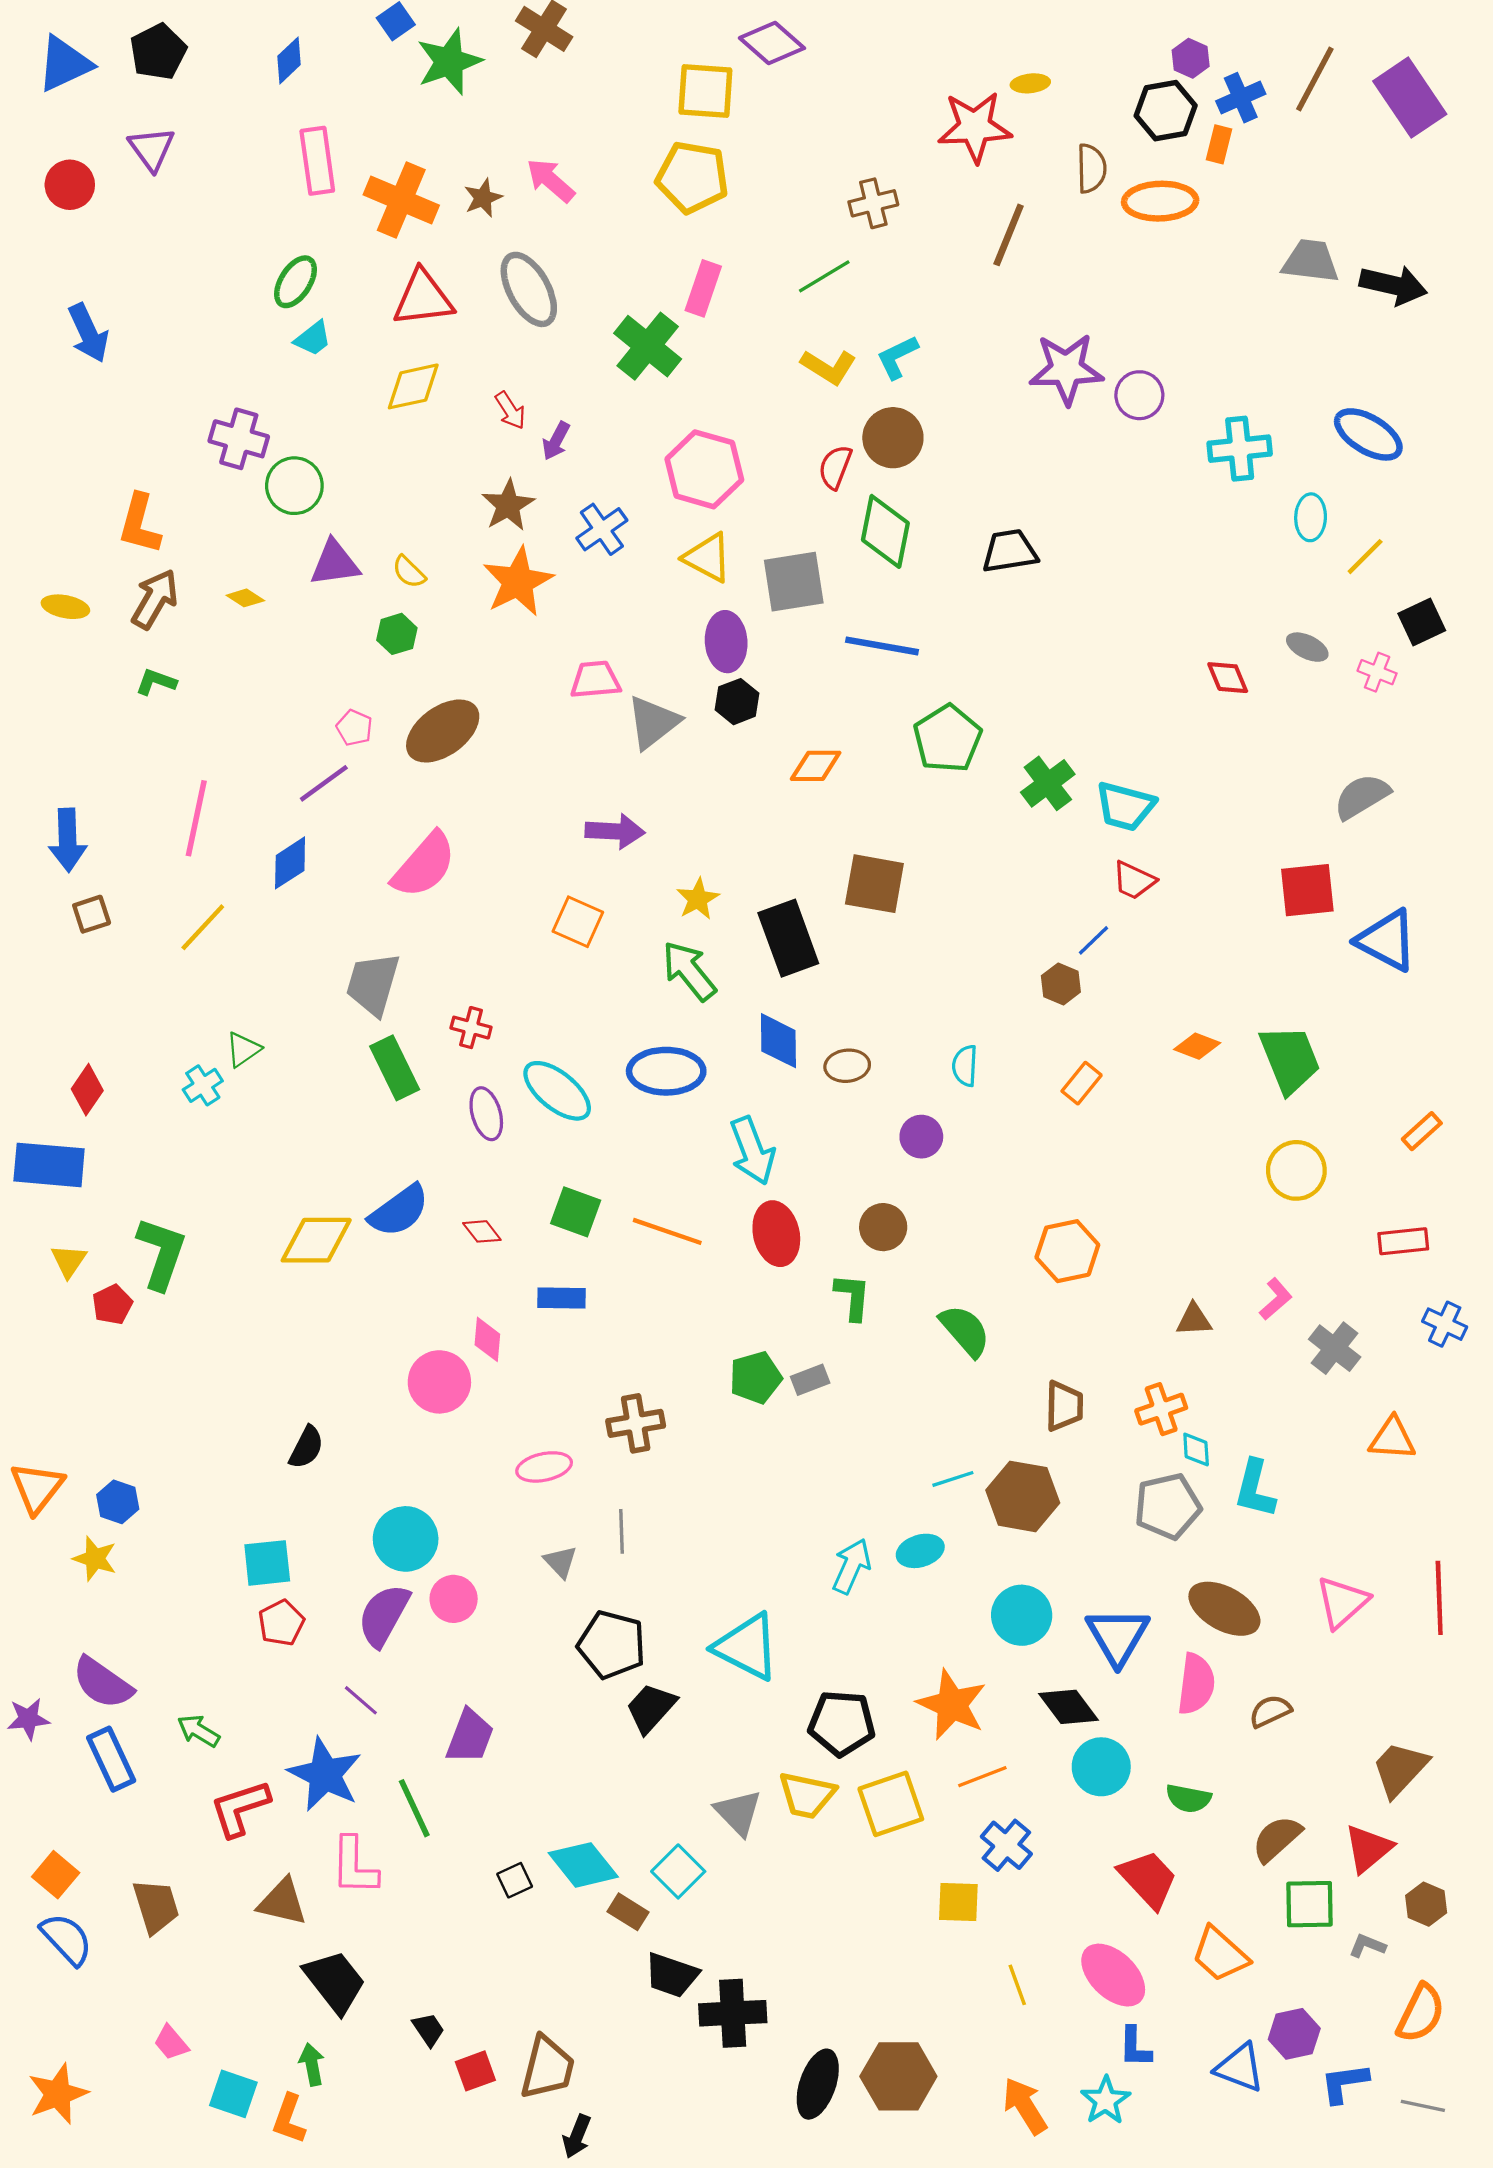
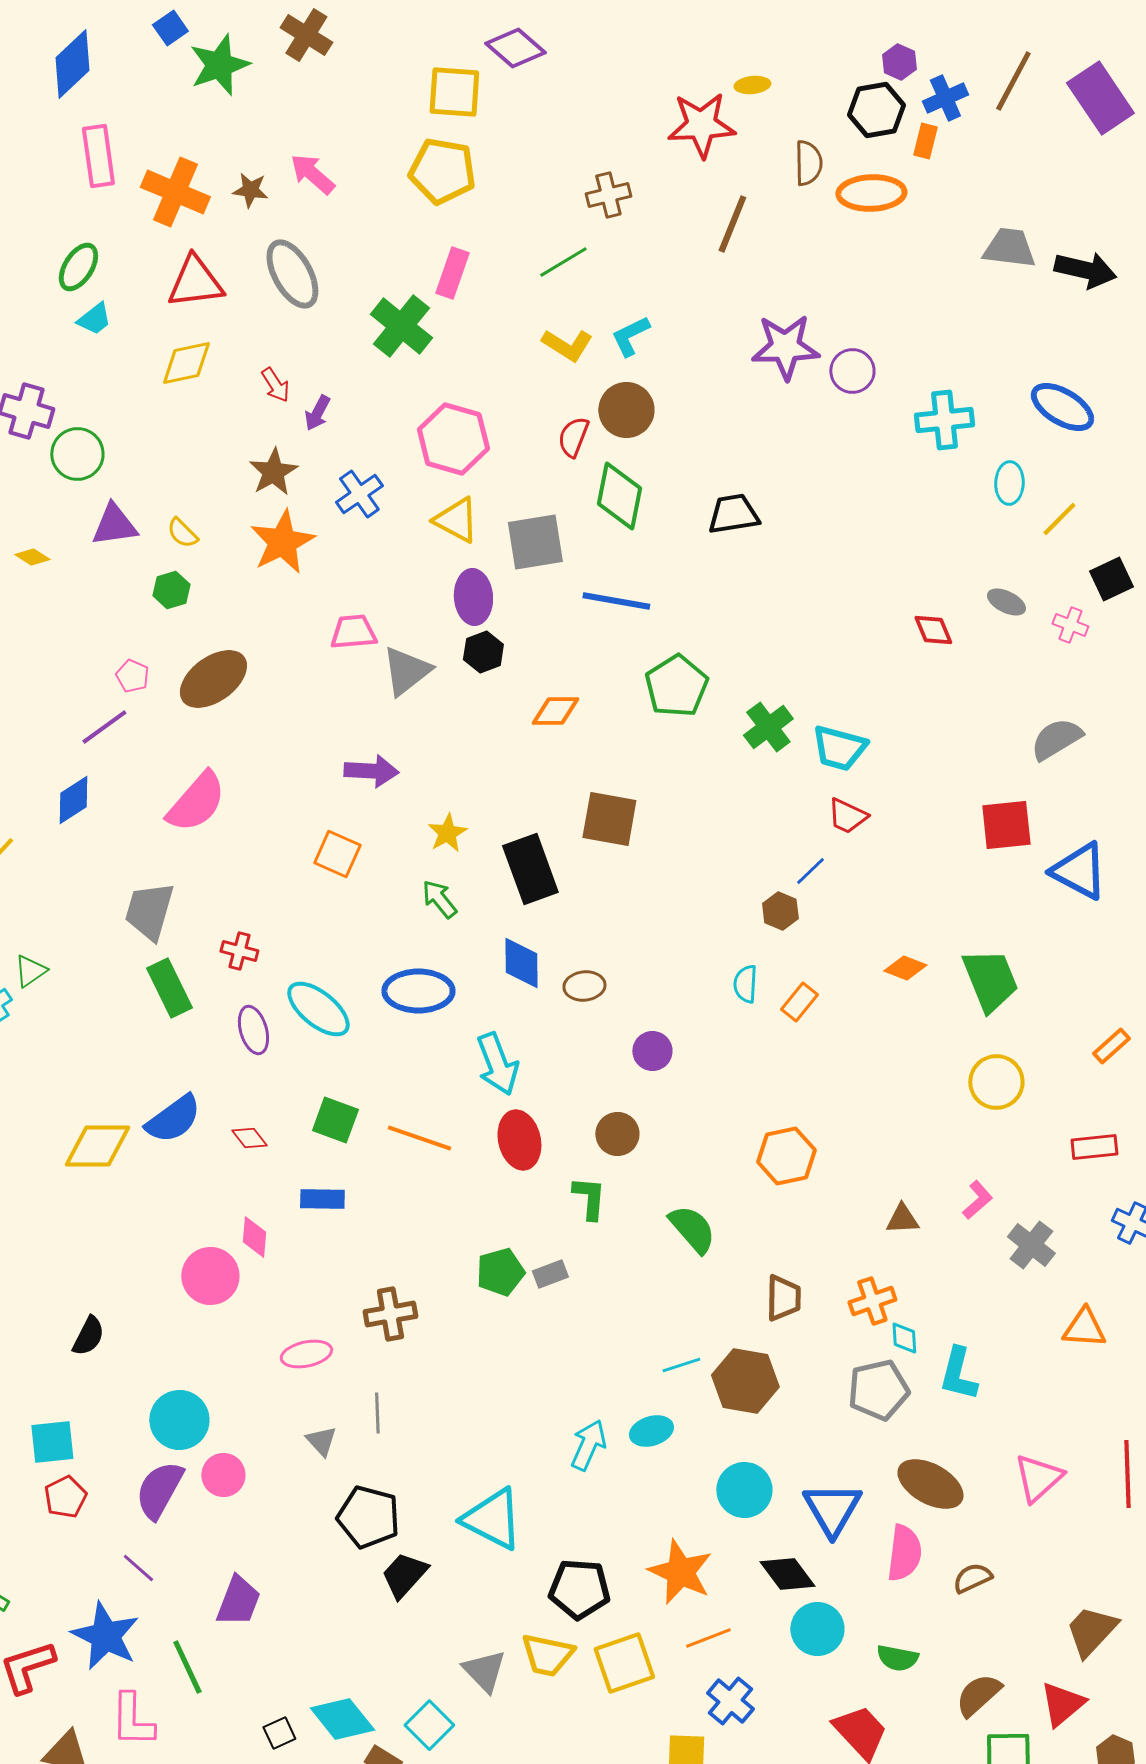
blue diamond: (289, 60) -> (72, 64), size x1.6
brown star: (483, 198) -> (250, 190), turned 30
green arrow: (689, 971) -> (439, 899), size x0.7
cyan semicircle: (965, 1066) -> (745, 984), moved

